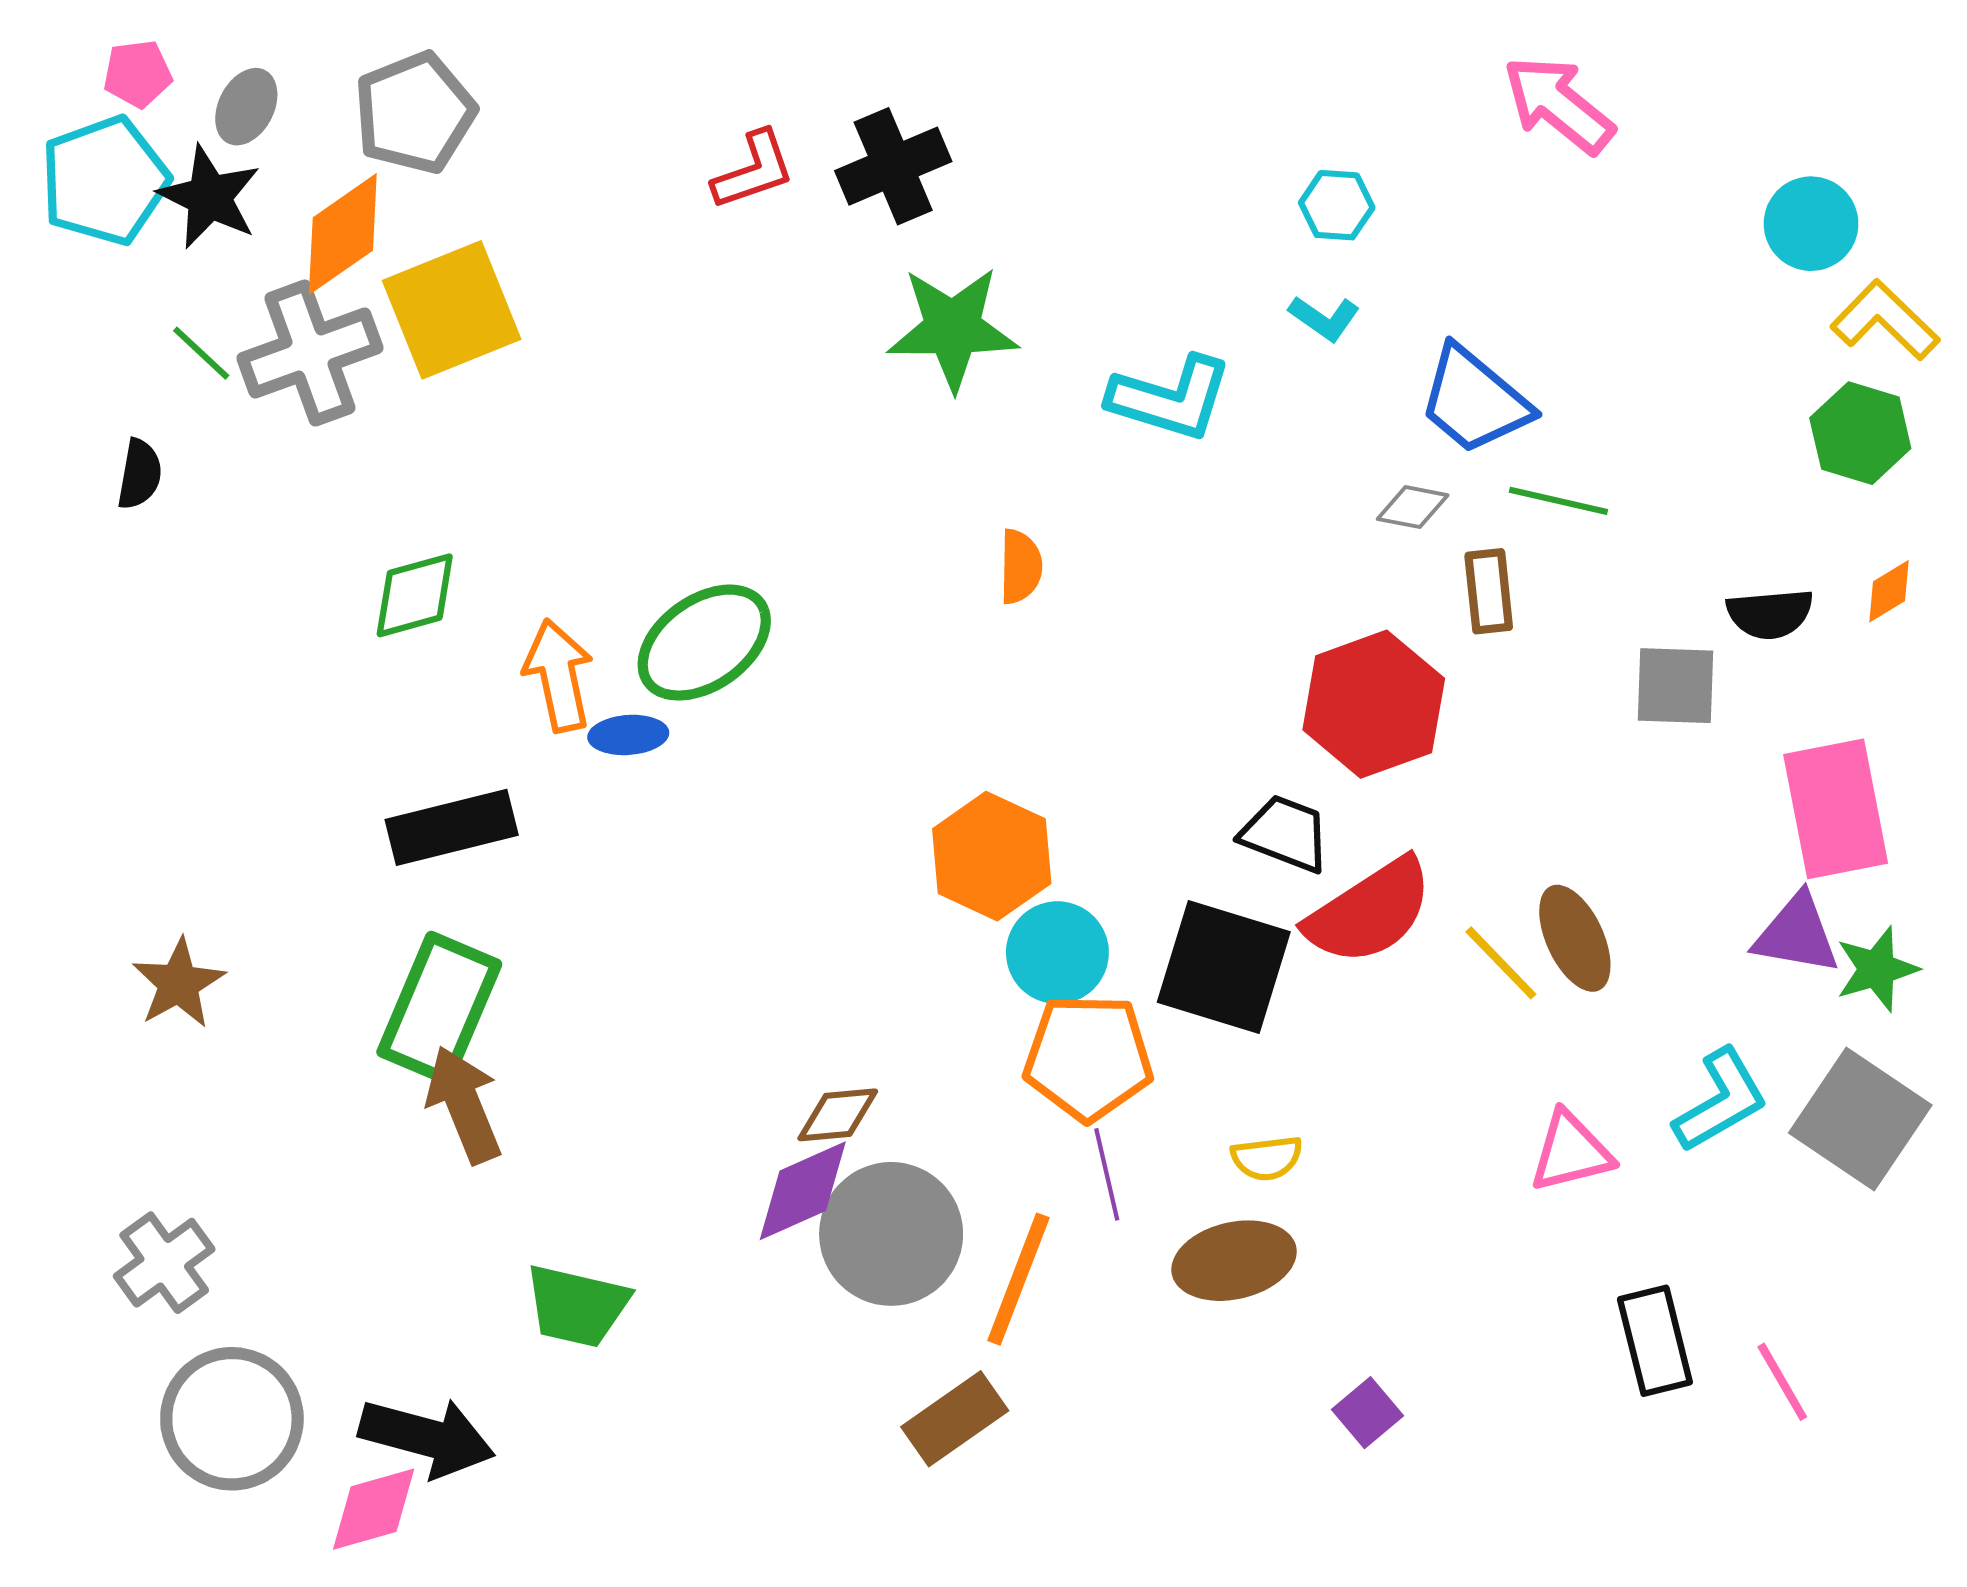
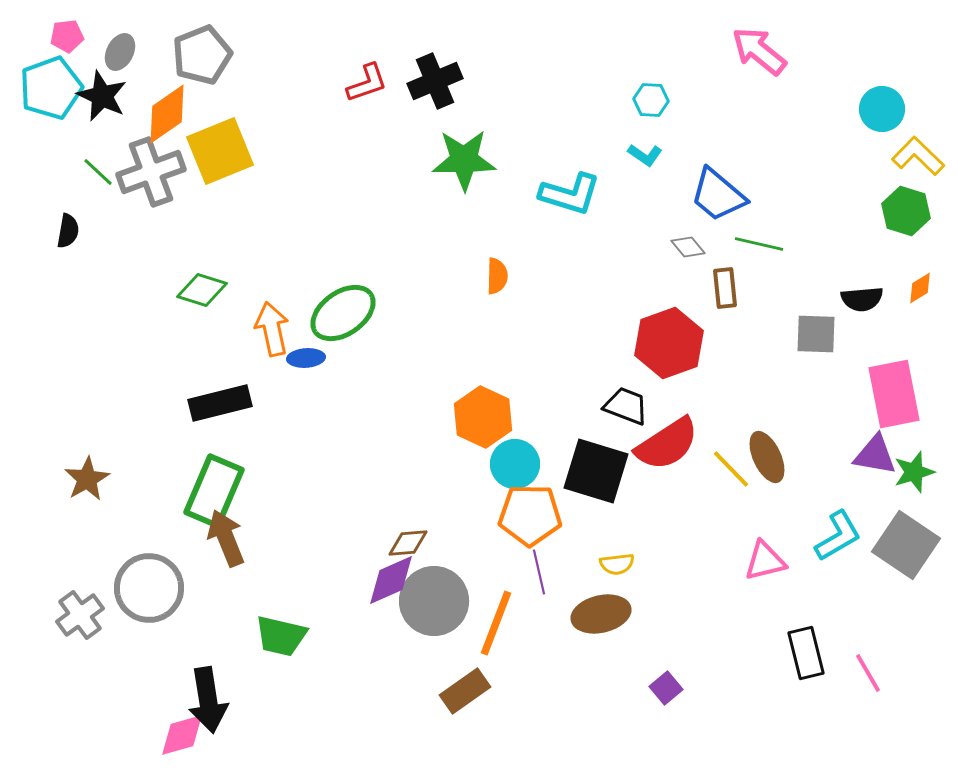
gray diamond: (1413, 507) -> (688, 247), turned 40
green diamond: (415, 595) -> (202, 290), turned 33
gray circle: (232, 1419) -> (149, 588), moved
black arrow: (427, 1437) -> (208, 700), turned 66

